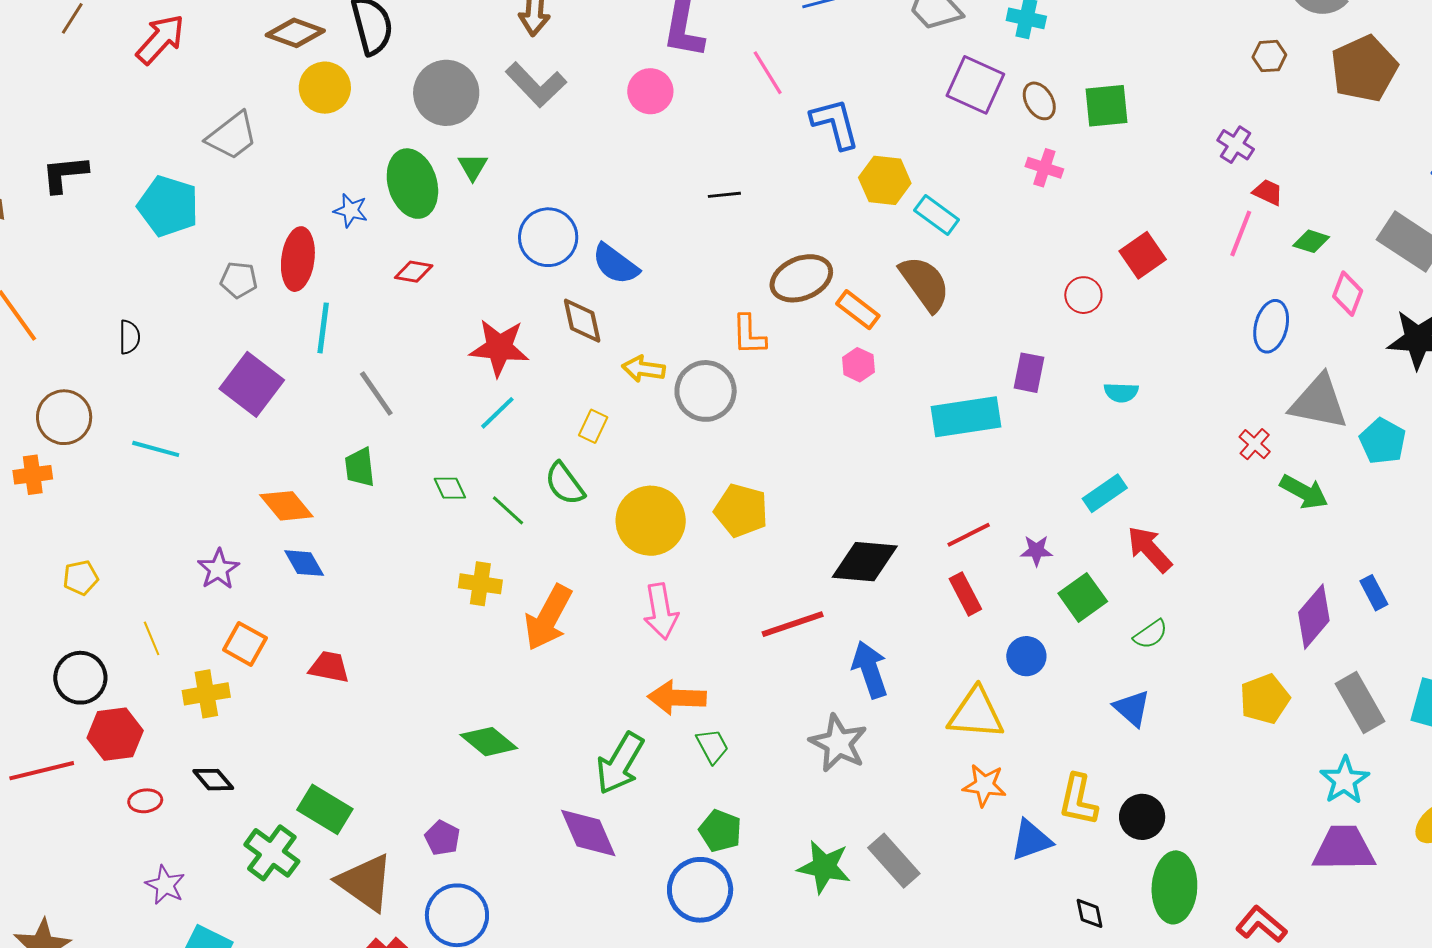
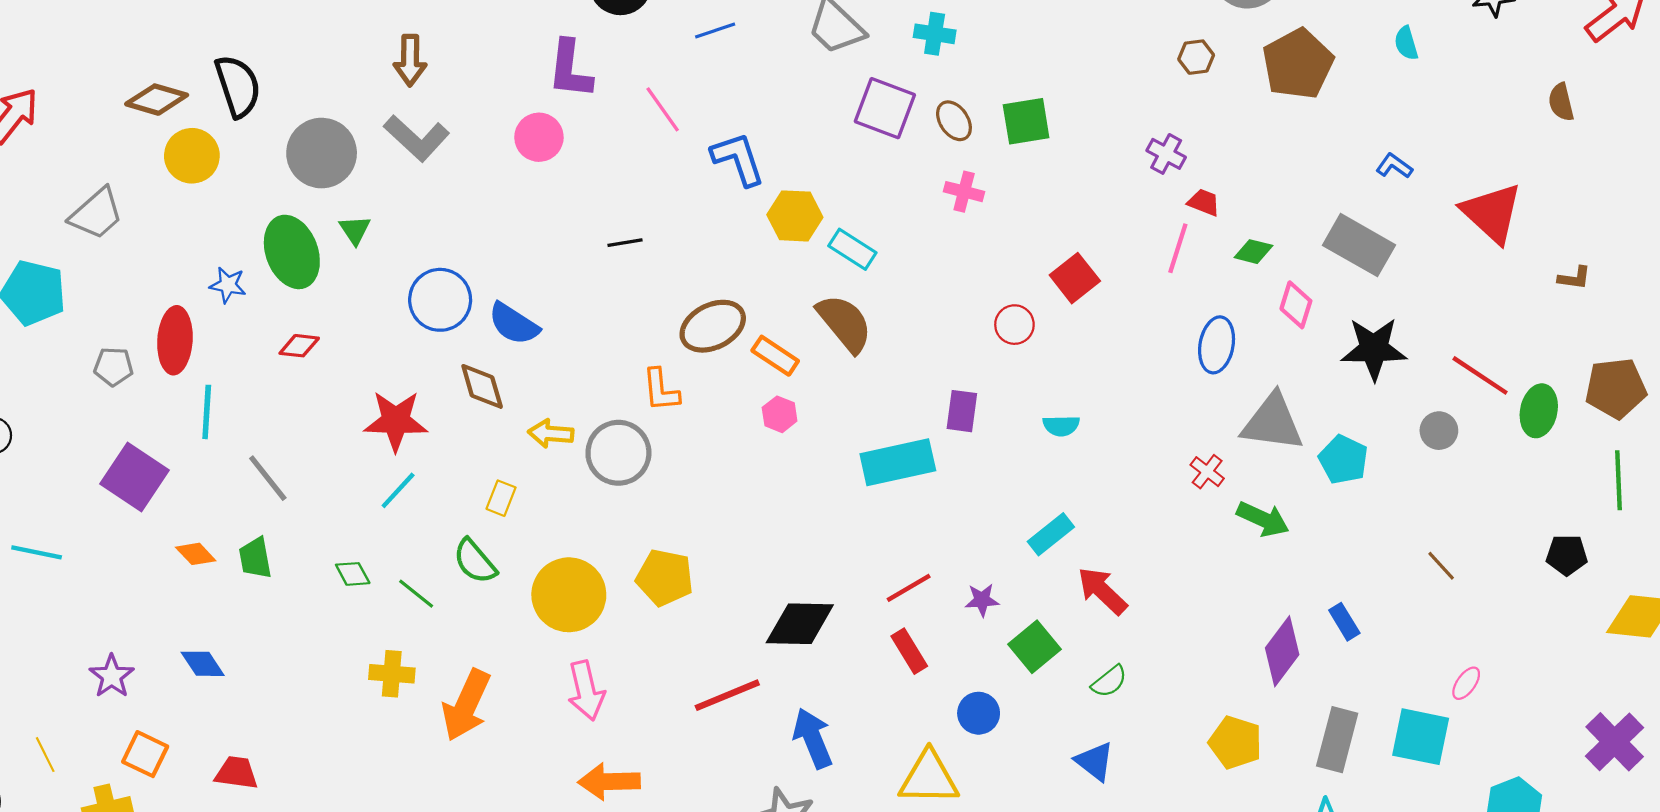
orange diamond: (286, 506) -> (196, 554), moved, size x0.7
yellow pentagon: (1265, 699) -> (1235, 742), turned -30
gray rectangle: (1360, 702) -> (1337, 740), turned 48

